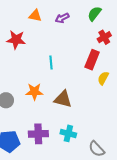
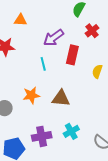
purple arrow: (62, 18) -> (54, 38), moved, size x1.5
red rectangle: (92, 60) -> (72, 55), moved
cyan cross: (68, 133) -> (71, 131), turned -35

